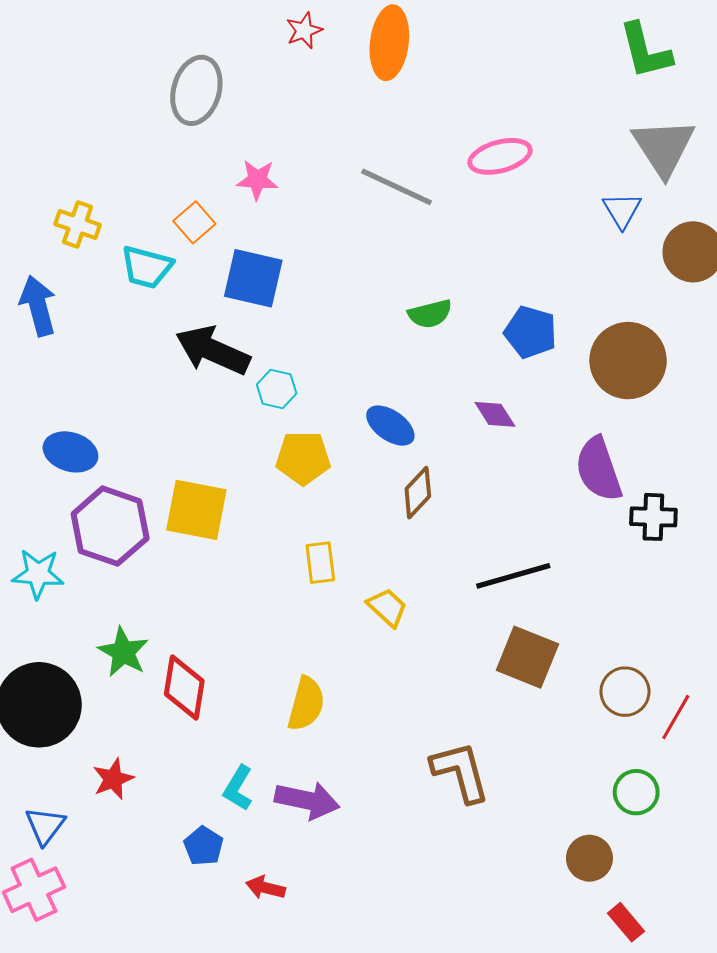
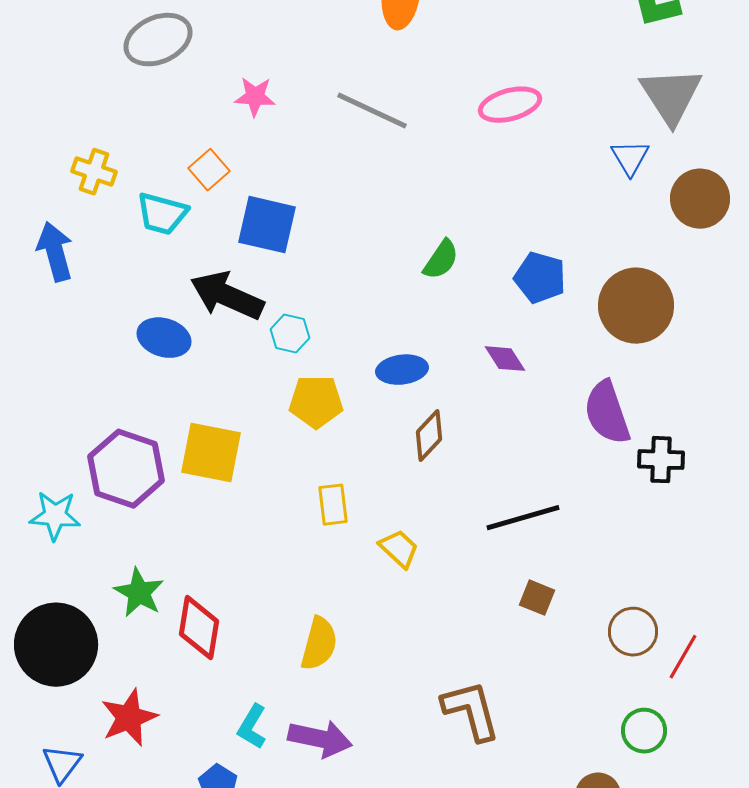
gray ellipse: (196, 90) -> (158, 40), moved, turned 50
pink star: (257, 180) -> (255, 97), moved
gray line: (396, 187) -> (372, 111), moved
green semicircle: (430, 314) -> (441, 260), turned -42
blue ellipse: (390, 426) -> (402, 370), turned -42
blue ellipse: (70, 452) -> (164, 338), moved
brown square: (527, 657) -> (537, 598), size x0.6
red star: (113, 779) -> (129, 718), size x1.4

